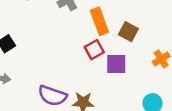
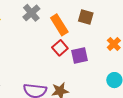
brown square: (128, 32) -> (86, 17), moved

